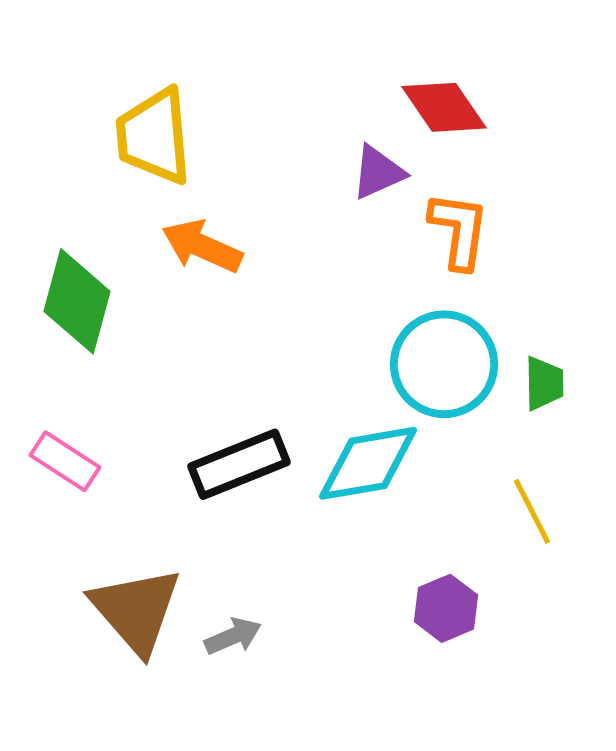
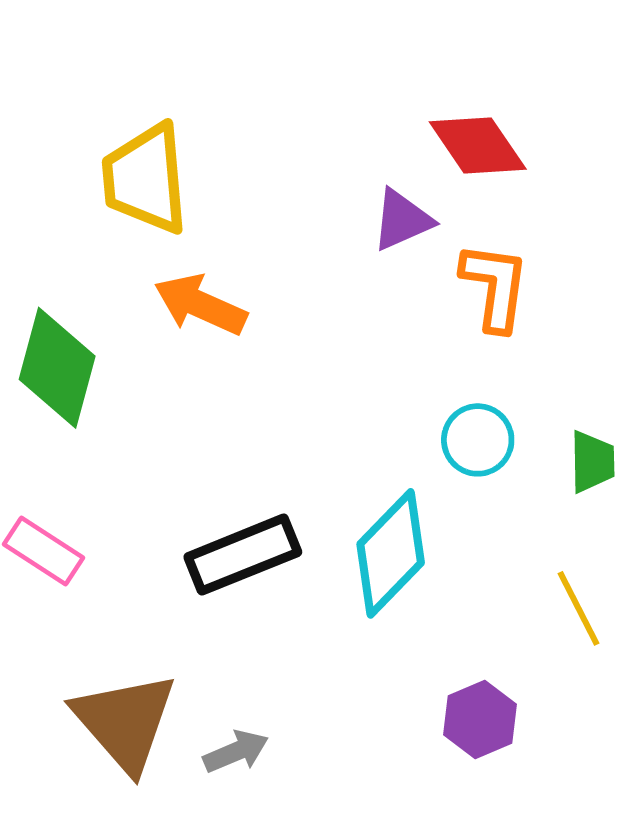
cyan circle: (444, 364) -> (478, 440), size x0.6
cyan diamond: (368, 463) -> (391, 553), turned -36

